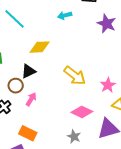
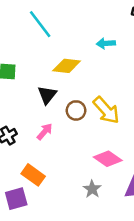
cyan arrow: (65, 15) -> (106, 43), moved
black triangle: (28, 71) -> (47, 95), turned -35
brown circle: (16, 86) -> (76, 110), moved

